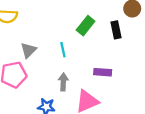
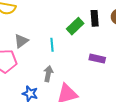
black rectangle: (116, 30) -> (95, 18), moved
purple rectangle: (103, 72) -> (97, 59), moved

